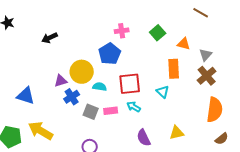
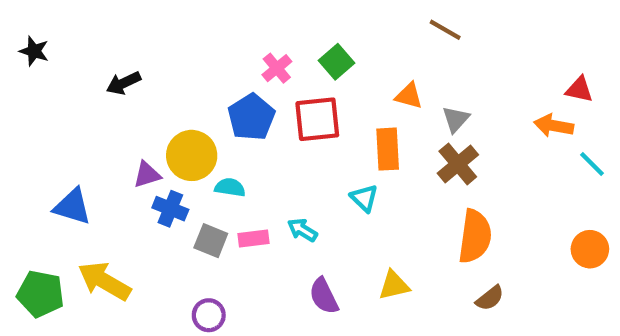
pink cross: (122, 31) -> (277, 68), turned -32
green square: (158, 33) -> (336, 62), moved
red square: (130, 84) -> (317, 119), moved
blue cross: (72, 97) -> (170, 209), turned -35

